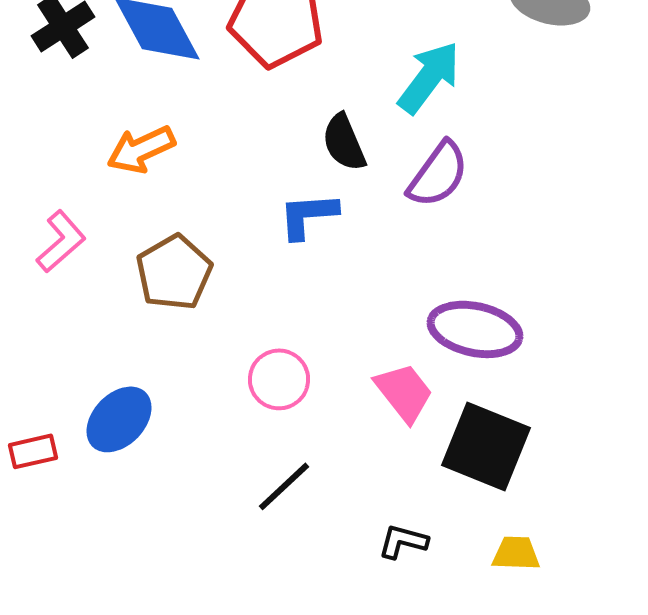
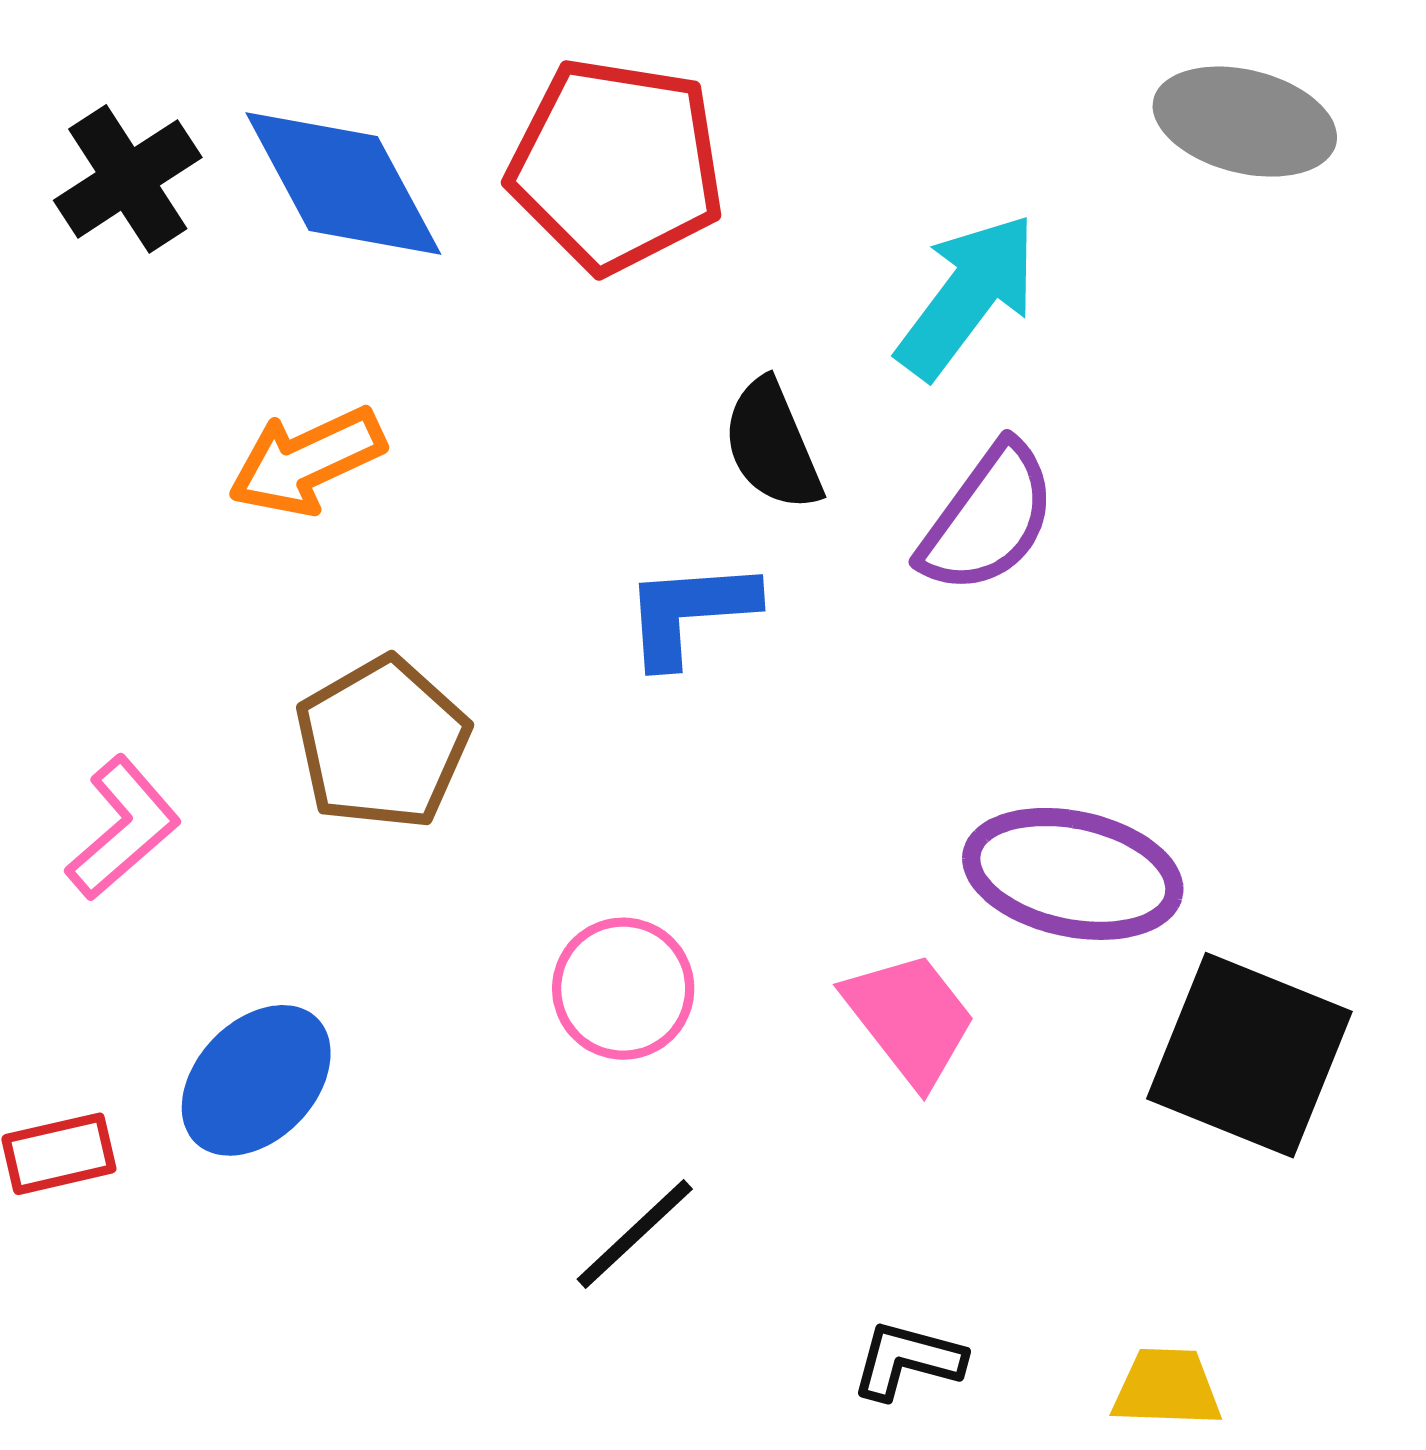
pink L-shape: (61, 241) -> (123, 828), moved
black square: (486, 446) -> (1249, 1055), moved

